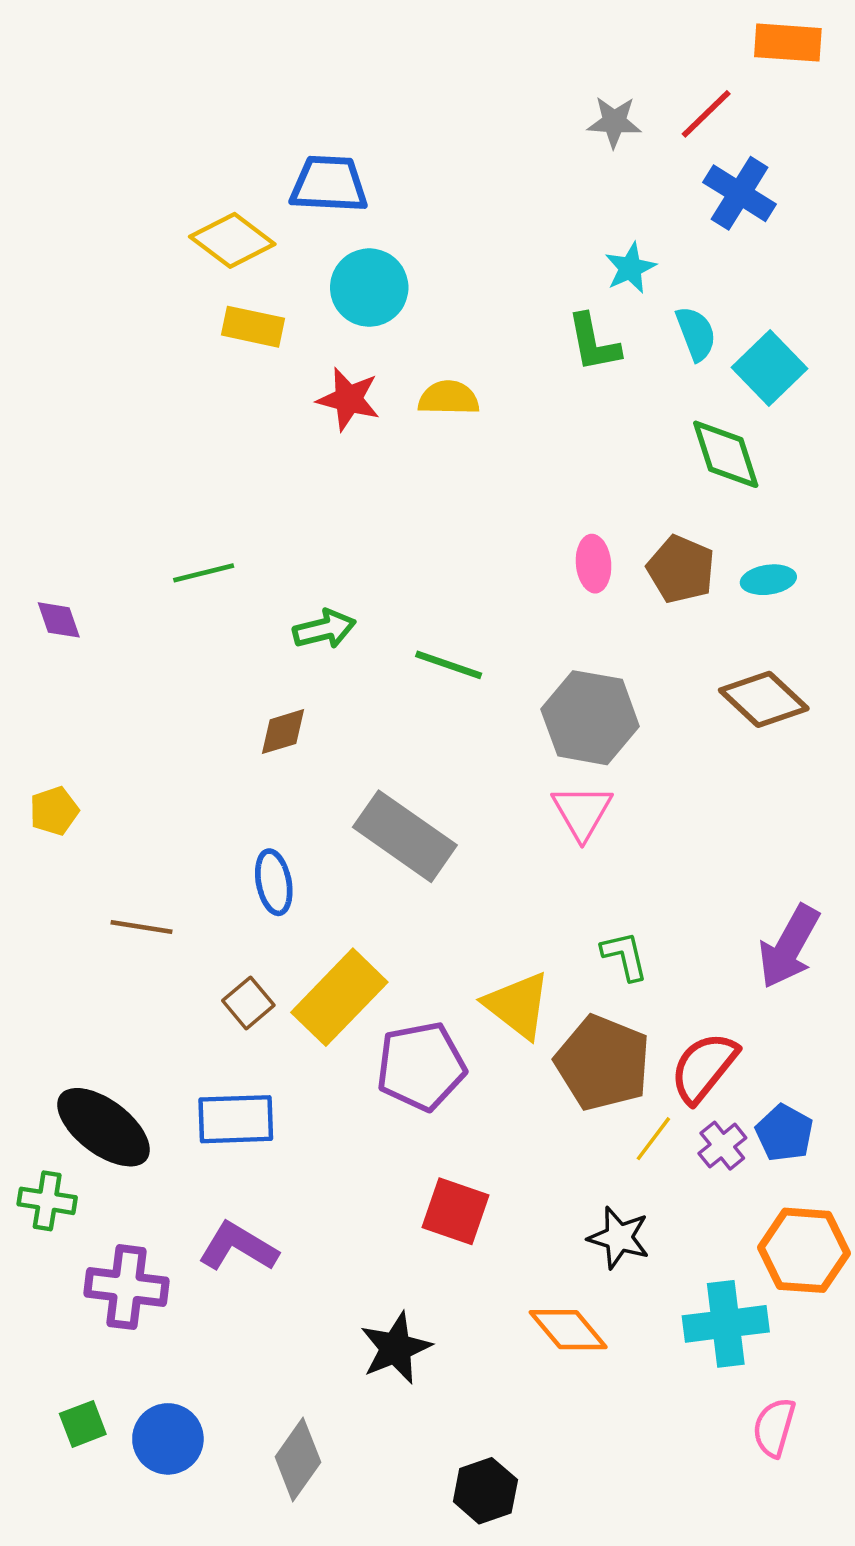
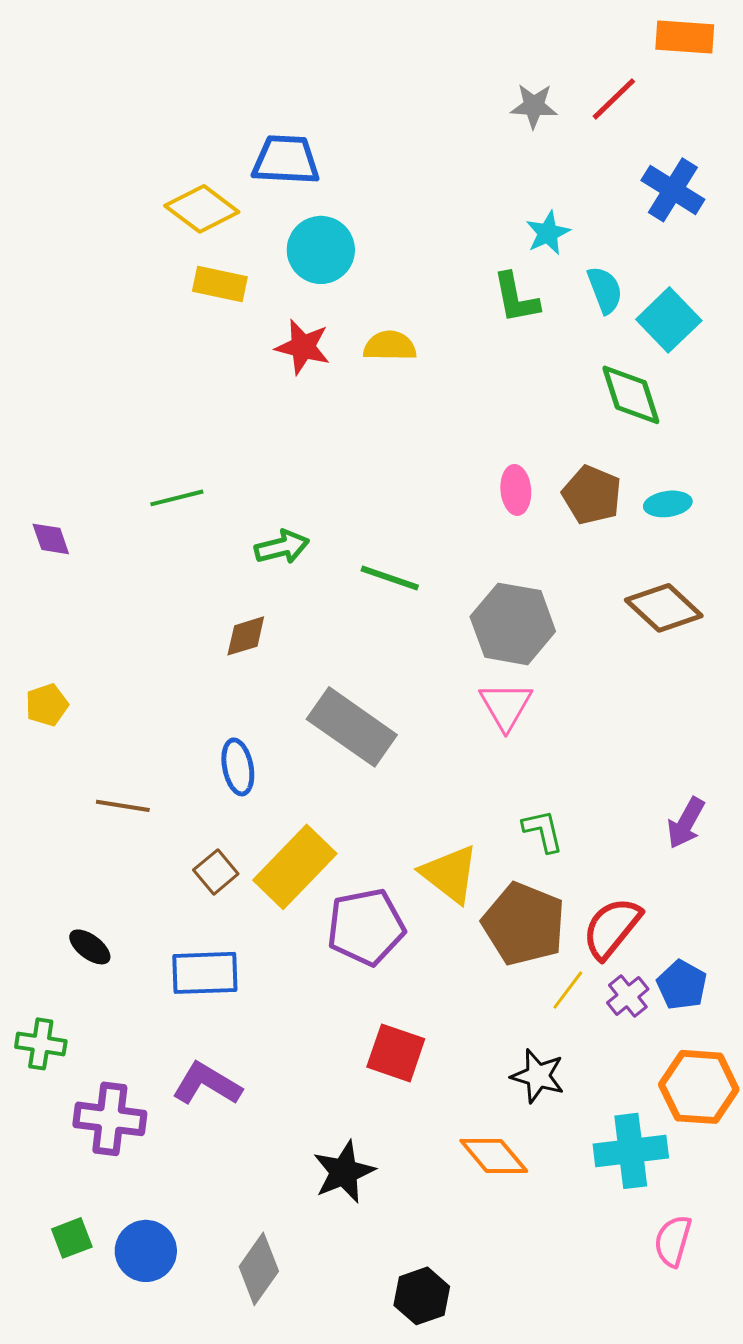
blue cross: (740, 193) -> (673, 190), moved
purple arrow: (789, 947) -> (686, 823), size x0.7
black ellipse: (104, 1127) -> (90, 947), moved, size x0.5

